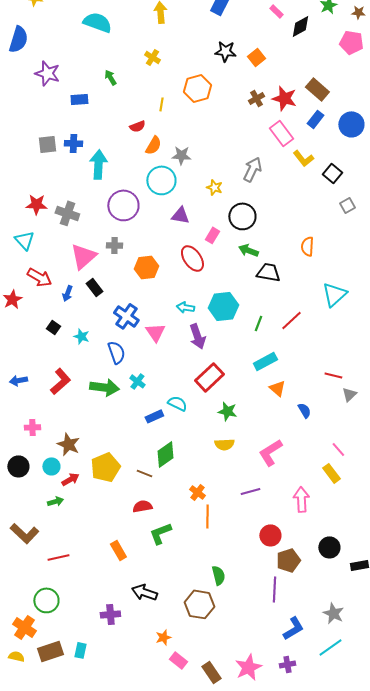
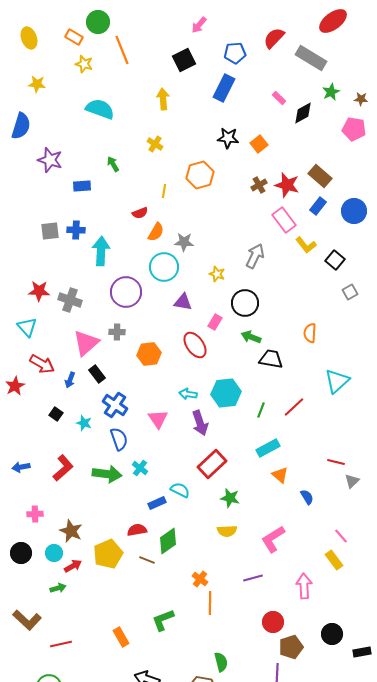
blue cross: (126, 316) -> (115, 405), moved
red semicircle: (142, 506) -> (137, 530), moved

